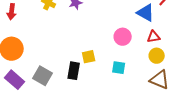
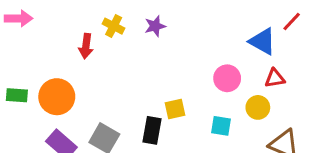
red arrow: (12, 12) -> (86, 46), moved
yellow circle: (157, 56) -> (258, 107), moved

